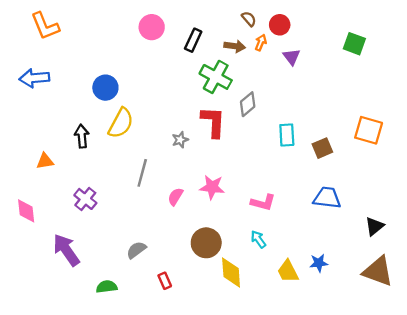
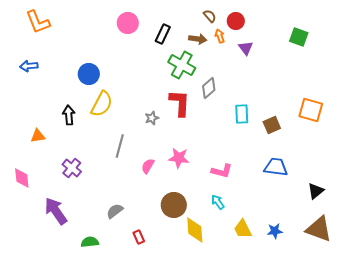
orange arrow: (261, 43) -> (220, 36), turned -40
blue arrow: (34, 78) -> (29, 66), size x0.7
blue star: (319, 263) -> (275, 231), moved

